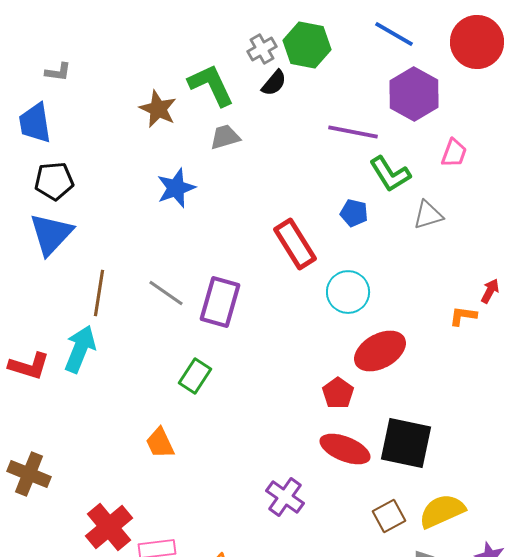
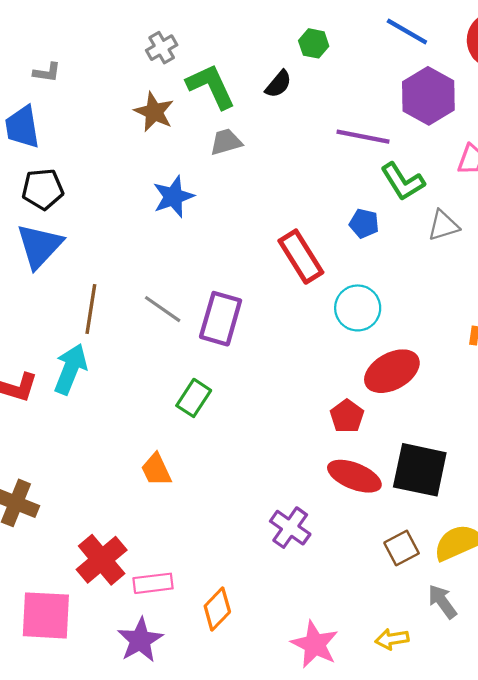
green hexagon: (307, 45) -> (314, 43), size x0.6
gray cross: (262, 49) -> (162, 48), moved

